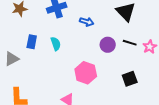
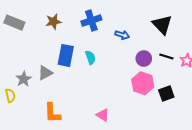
blue rectangle: (32, 42) -> (66, 55), size x1.5
pink hexagon: (86, 73) -> (143, 83), moved

